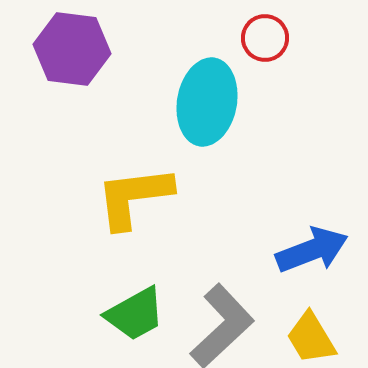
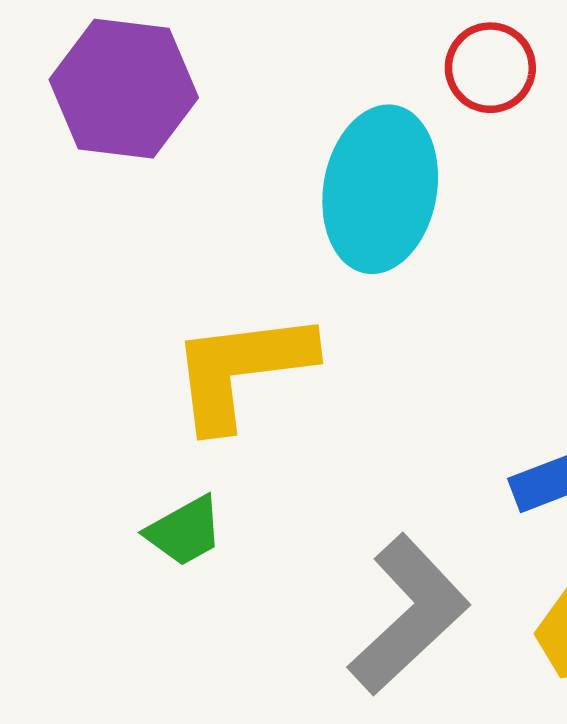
green trapezoid: (135, 314) -> (185, 531), moved, size x0.7

